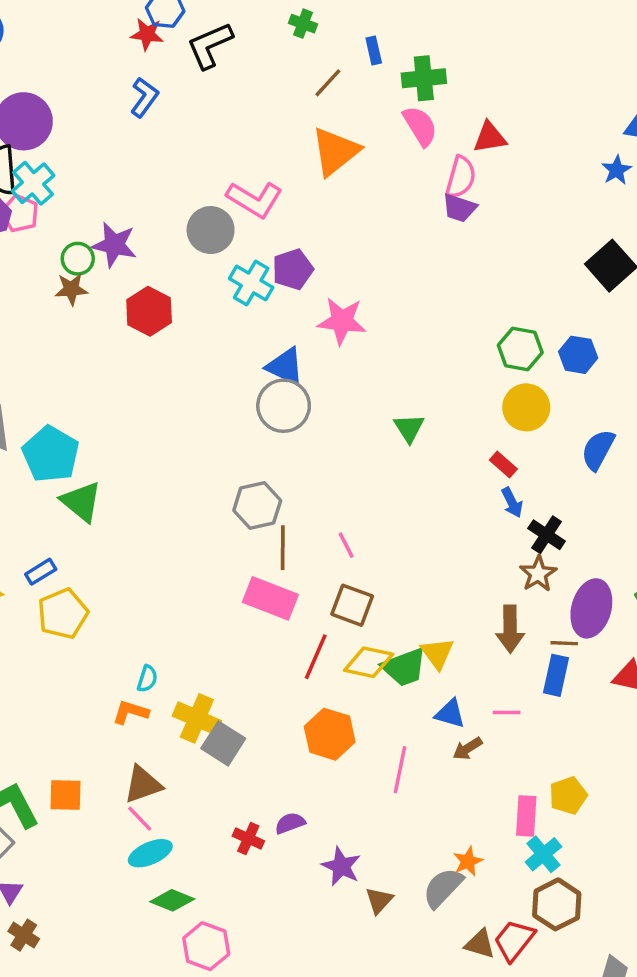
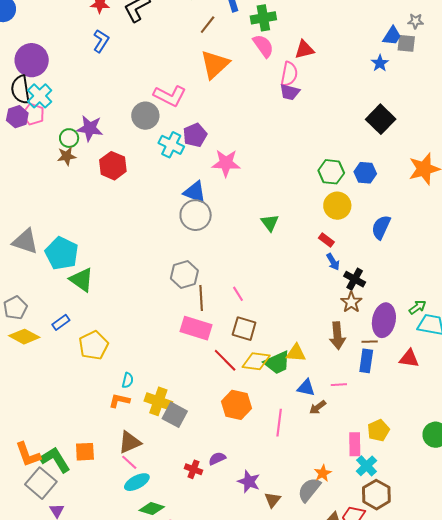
yellow pentagon: (63, 614) -> (94, 345), moved
yellow triangle: (437, 653) -> (296, 353), turned -45
red line: (316, 657) -> (225, 360), turned -64

